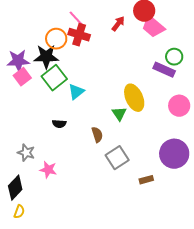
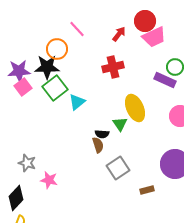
pink trapezoid: (153, 27) -> (154, 37), turned -65
red cross: (79, 35) -> (113, 67), moved, turned -30
black semicircle: (59, 124) -> (102, 134), moved

